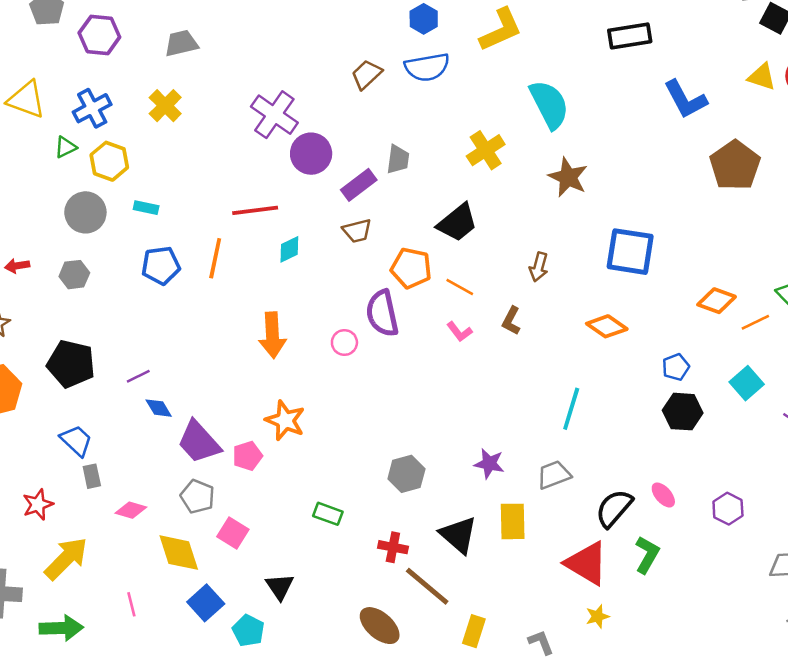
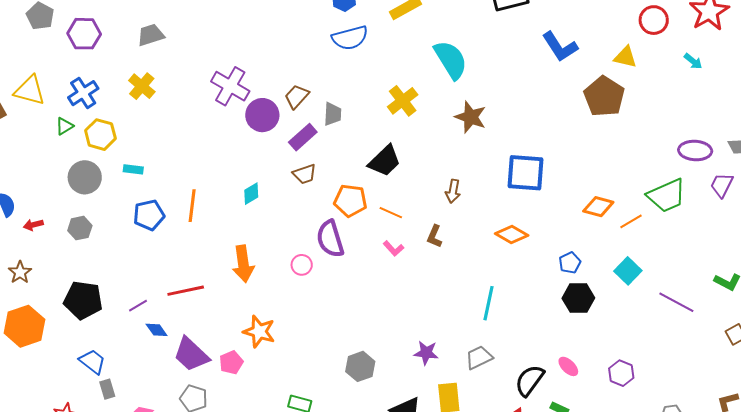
brown trapezoid: (367, 74) -> (297, 97), moved
yellow triangle: (762, 77) -> (625, 57), moved
red line: (255, 210) -> (186, 291), moved

